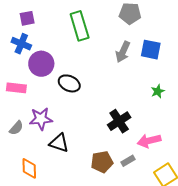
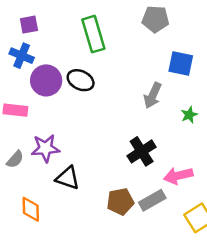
gray arrow: (123, 52) -> (153, 96), moved
black ellipse: (69, 83) -> (81, 80), moved
gray rectangle: (128, 161) -> (152, 200), size x1.5

